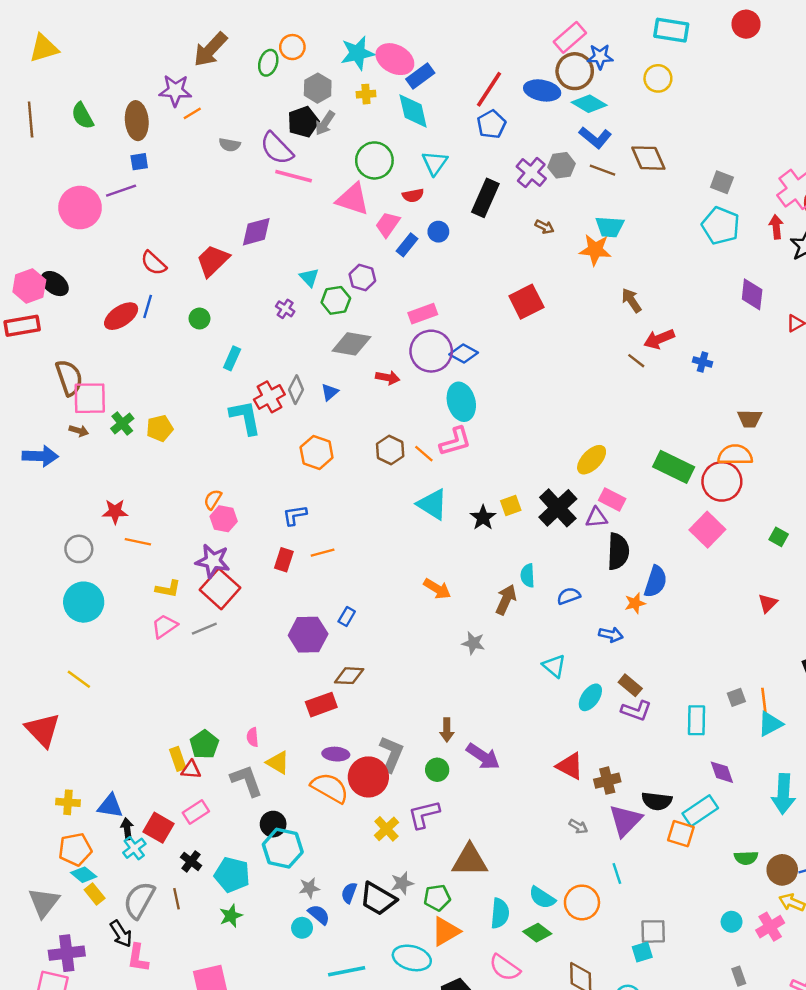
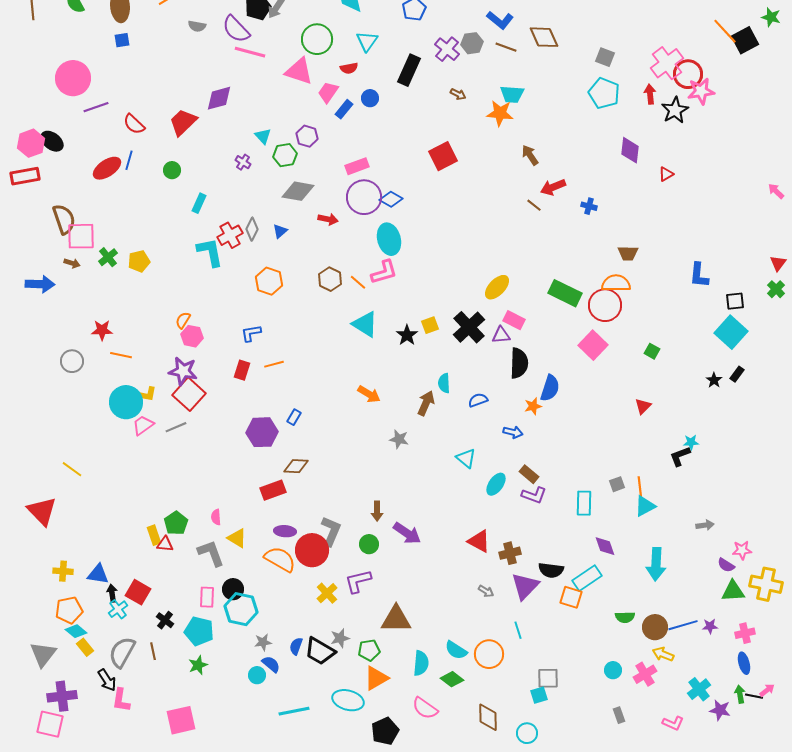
purple line: (121, 191) -> (96, 107), moved
cyan circle: (84, 602) -> (126, 402), moved
pink rectangle: (196, 812) -> (207, 597), moved, turned -55

